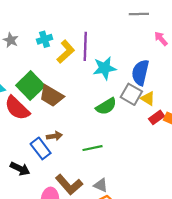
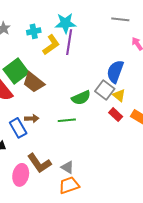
cyan star: (105, 68) -> (65, 23), moved
red rectangle: (157, 117) -> (116, 115), moved, turned 72
green line: (92, 148) -> (67, 120), moved

